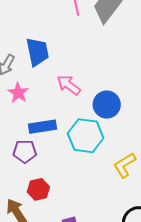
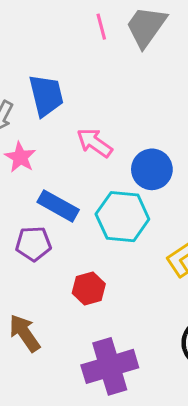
blue rectangle: (42, 127) -> (58, 206), turned 40
red hexagon: (38, 189) -> (89, 289), moved

